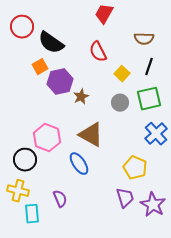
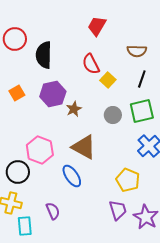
black semicircle: (51, 43) -> (44, 55), turned 56
orange square: (40, 67) -> (17, 93), moved
yellow square: (122, 74) -> (108, 80), moved

